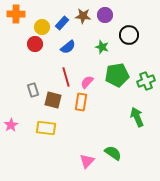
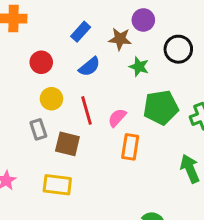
brown star: (83, 16) -> (120, 39), moved
yellow circle: (42, 27) -> (51, 99), moved
orange rectangle: (81, 102) -> (130, 147), moved

